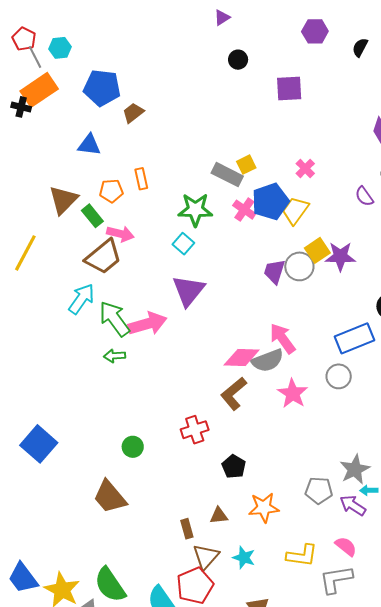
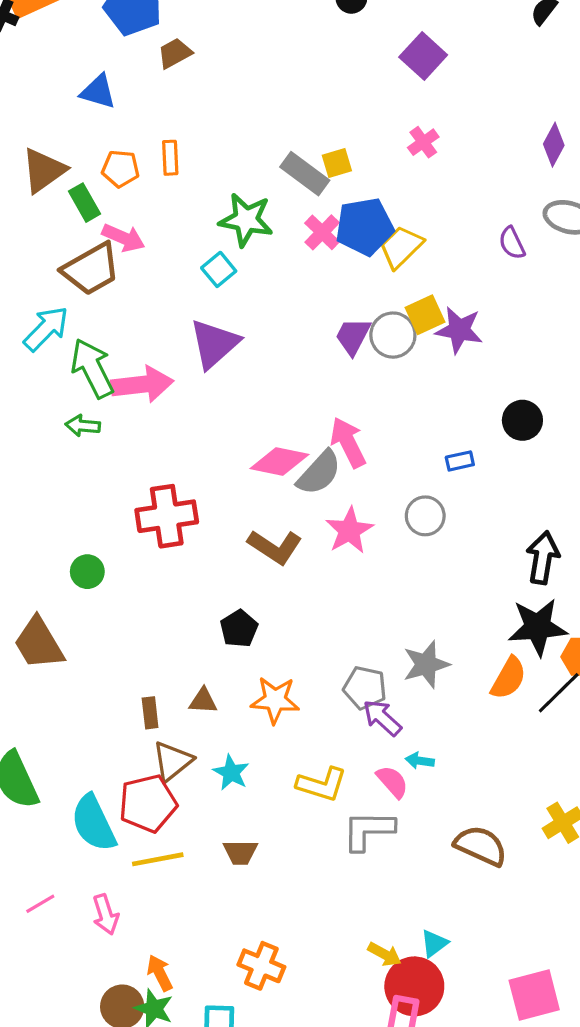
purple square: (289, 88) -> (423, 56), turned 36
pink cross: (305, 168) -> (423, 142), moved
blue rectangle: (355, 338) -> (460, 461), size x0.5
gray semicircle: (268, 361) -> (319, 473), turned -36
brown L-shape: (234, 394) -> (275, 547), moved, turned -116
red cross: (195, 430) -> (167, 516), moved, size x1.4
cyan arrow: (369, 490) -> (420, 761), moved
purple arrow: (353, 505) -> (382, 718), moved

